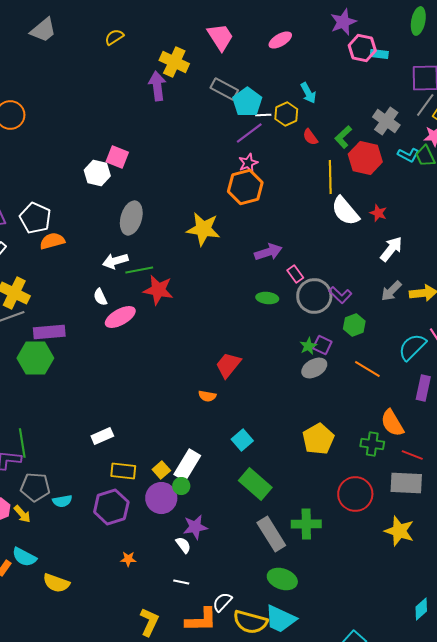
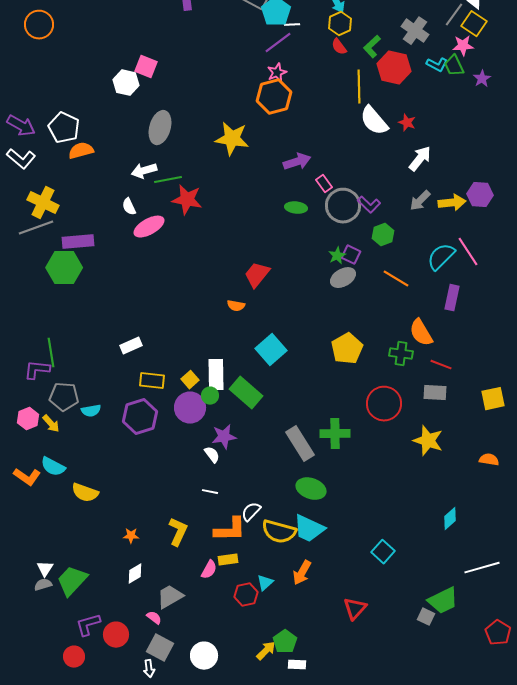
yellow hexagon: (286, 114) -> (340, 24), moved
cyan square: (242, 440) -> (271, 350), size x1.4
white rectangle: (187, 465) -> (216, 375), turned -32
gray rectangle: (406, 483) -> (435, 393), size x0.7
green rectangle: (255, 484) -> (246, 393), moved
orange star: (128, 559) -> (131, 536), moved

